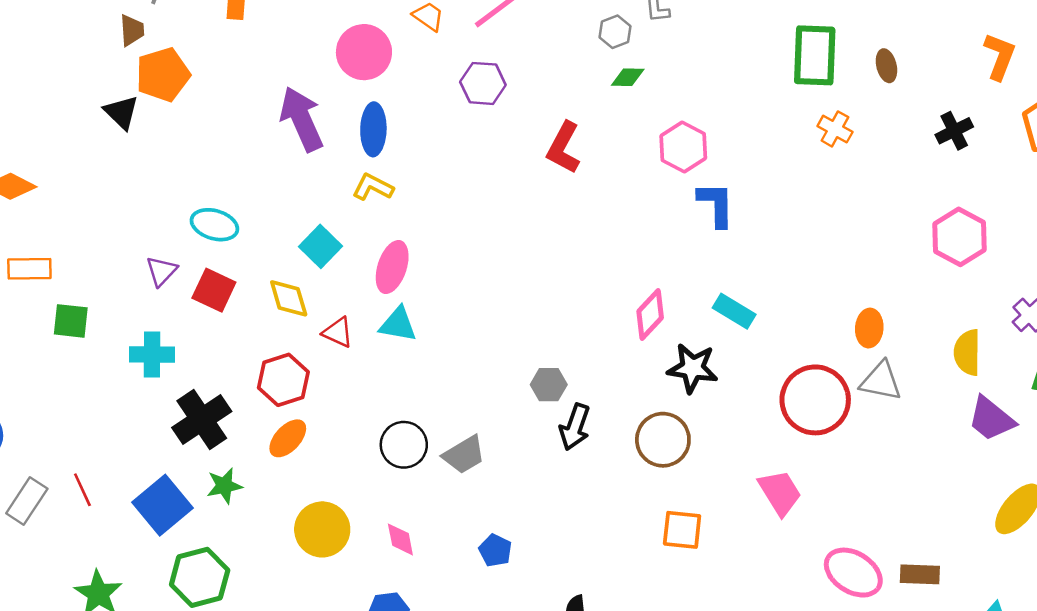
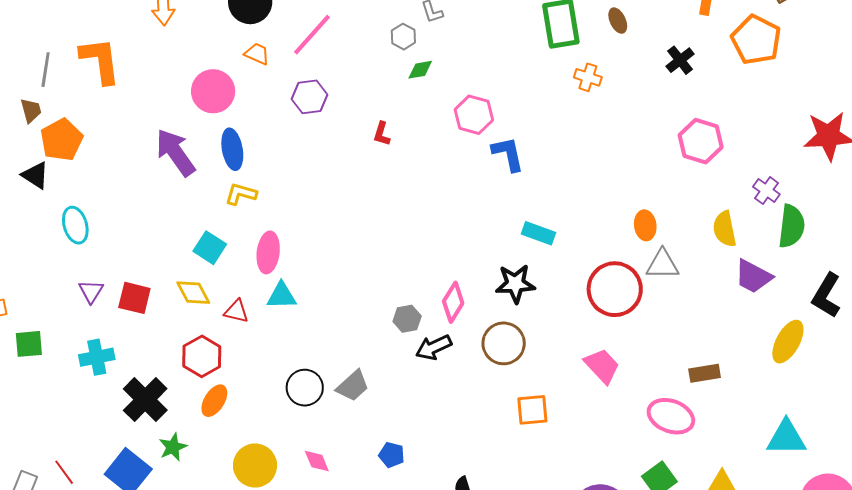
red L-shape: (564, 148) -> (382, 134), size x0.6
cyan ellipse: (214, 225) -> (75, 225), moved, turned 69
pink diamond: (650, 314) -> (453, 302), moved
black arrow: (575, 427) -> (434, 347), turned 57
brown rectangle: (920, 574) -> (705, 373), moved

